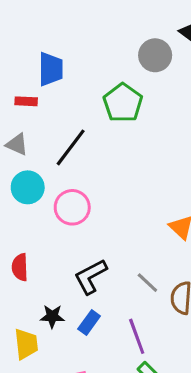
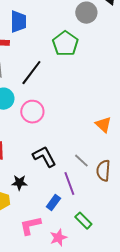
black L-shape: (91, 276) -> (44, 157), turned 90
blue rectangle: (89, 323) -> (53, 203), moved
purple line: (137, 336) -> (69, 184), moved

